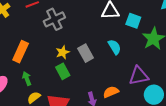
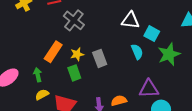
gray cross: (54, 19) -> (74, 20), turned -35
cyan semicircle: (115, 47) -> (137, 52), moved
orange rectangle: (21, 52) -> (53, 52), moved

